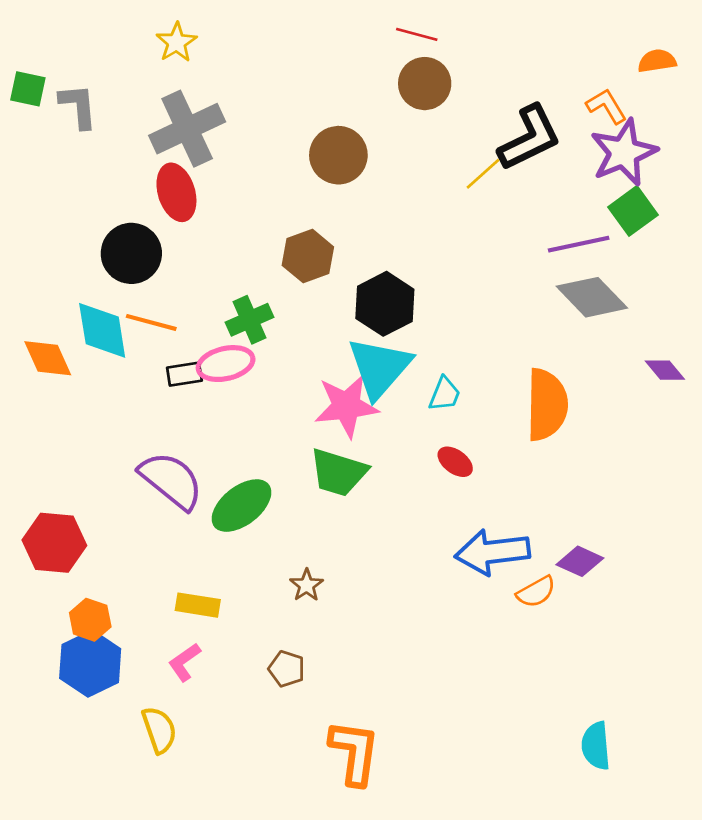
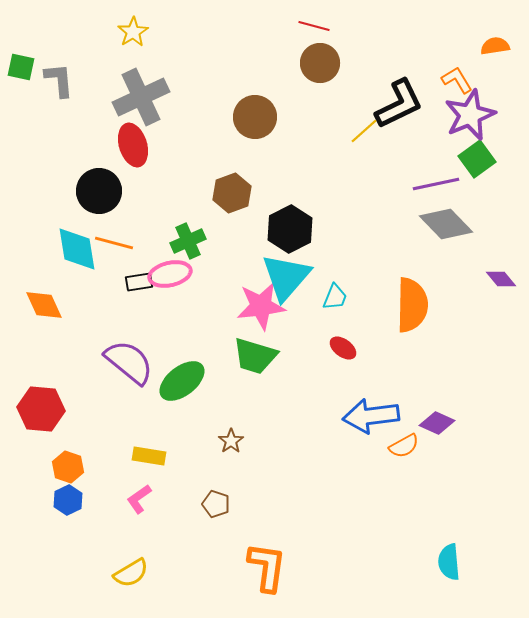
orange diamond: (48, 358) -> (44, 305), moved
blue hexagon: (90, 663) -> (68, 500), size x0.6
yellow semicircle: (159, 730) -> (131, 573), moved, turned 78

